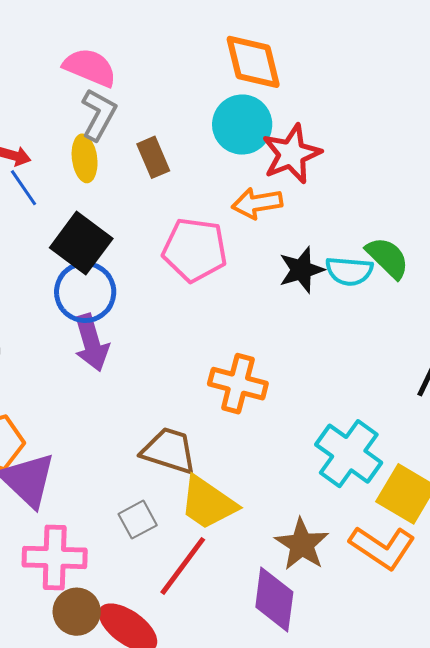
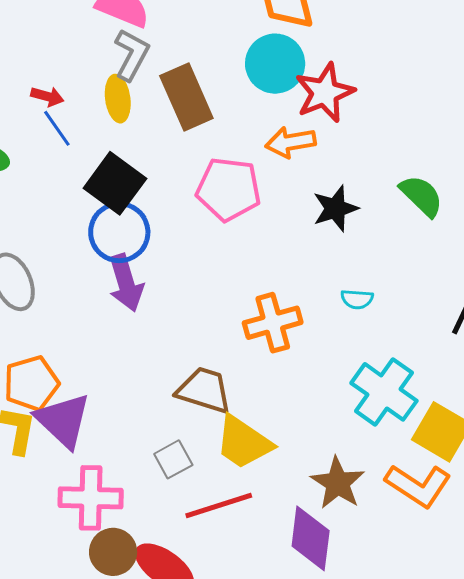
brown rectangle: (153, 157) -> (186, 97), size x1.6
cyan semicircle: (349, 271) -> (357, 299), moved, size x0.7
orange cross: (238, 384) -> (273, 323), turned -30
red line: (183, 566) -> (219, 505), turned 36

